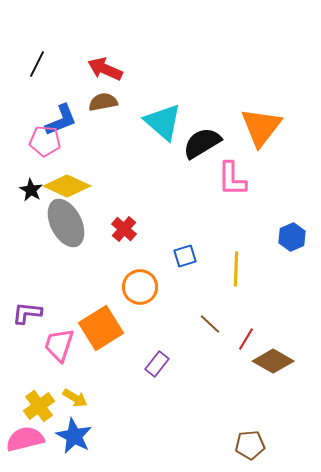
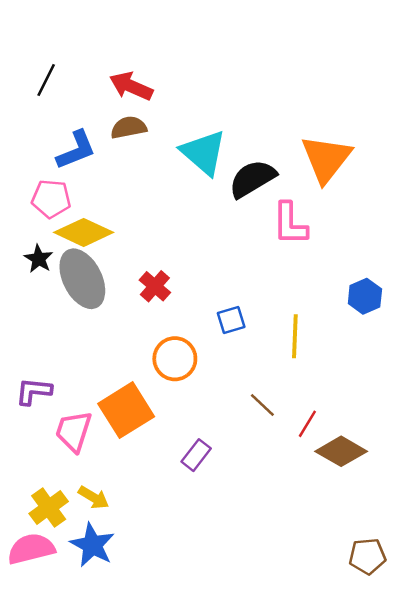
pink pentagon: (45, 141) -> (51, 199), moved
black star: (31, 190) -> (39, 259), moved
brown pentagon: (250, 445) -> (367, 556), moved

